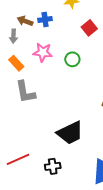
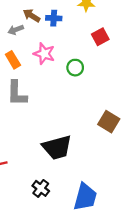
gray arrow: (14, 36) -> (16, 30), turned 56
black cross: (53, 166) -> (41, 188), moved, turned 35

